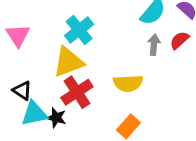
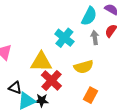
cyan cross: (79, 30) -> (64, 38), moved
yellow triangle: (68, 62) -> (41, 62), turned 35

